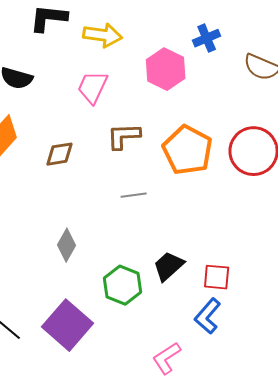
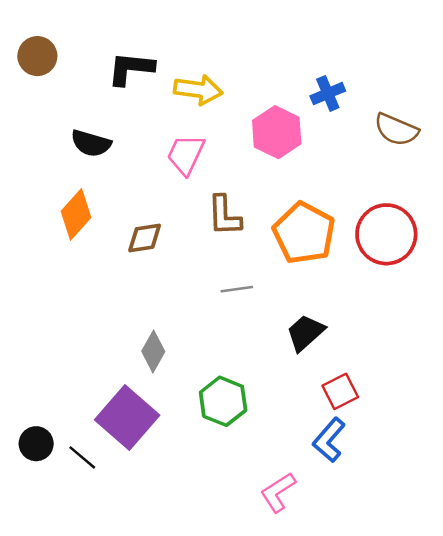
brown L-shape: (124, 136) -> (224, 216), turned -90
black trapezoid: (169, 266) -> (305, 333), moved
red square: (217, 277) -> (340, 391), turned -32
purple square: (68, 325) -> (127, 418), moved

